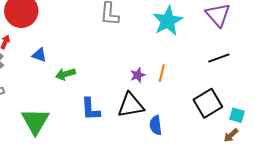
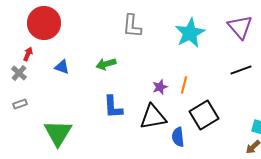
green arrow: (65, 74) -> (106, 64), moved
black square: (208, 103) -> (204, 115), moved
blue L-shape: (90, 109) -> (113, 107), moved

